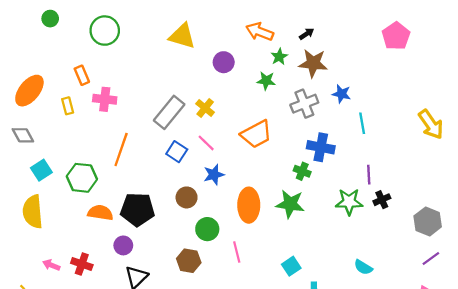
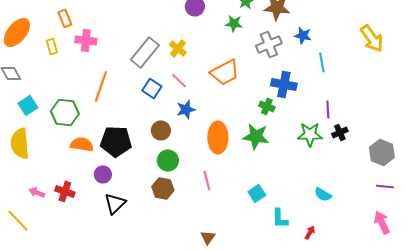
yellow arrow: (431, 124) -> (372, 38), moved
green circle: (207, 229) -> (168, 160), moved
purple line: (431, 259) -> (385, 186), turned 42

